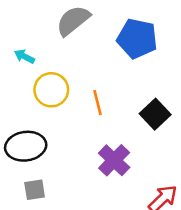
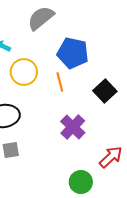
blue pentagon: (137, 39) -> (73, 53), moved

